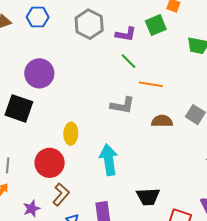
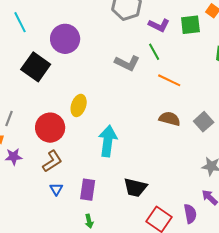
gray L-shape: (122, 105) -> (127, 63), moved
purple star: (32, 209) -> (14, 157), moved

